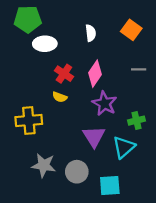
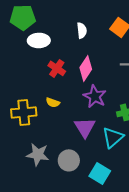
yellow semicircle: (60, 97) -> (53, 102), moved
cyan square: (110, 186) -> (100, 173), turned 35

